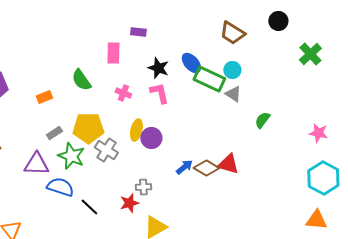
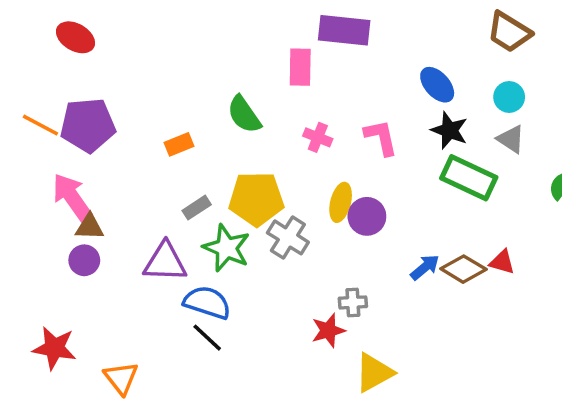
purple rectangle: (138, 32) -> (344, 30), size x1.8
black star: (158, 68) -> (449, 130), moved
green rectangle: (209, 79) -> (469, 178), moved
red triangle: (228, 164) -> (502, 262), size x0.7
black line: (89, 207) -> (207, 338), moved

